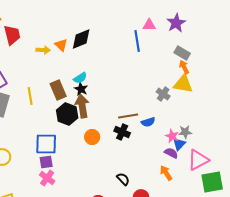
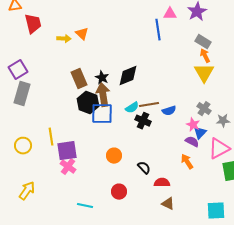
black diamond: (81, 39) -> (128, 76), moved
cyan semicircle: (80, 78) -> (132, 108), moved
yellow triangle: (183, 84) -> (204, 73), turned 50
gray cross: (163, 94) -> (204, 109), moved
yellow line: (30, 96) -> (51, 137), moved
gray star: (185, 132) -> (223, 121), moved
orange circle: (92, 137) -> (114, 156), moved
blue square: (46, 144) -> (102, 114), moved
purple square: (46, 162) -> (67, 151), size x1.5

